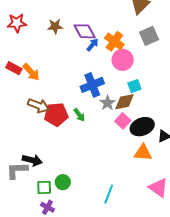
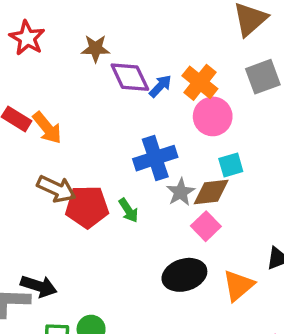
red star: (17, 23) -> (27, 38), turned 30
purple diamond: (85, 31) -> (130, 77), moved
black ellipse: (142, 127) -> (184, 275), moved
orange triangle: (143, 153) -> (238, 285), turned -48

